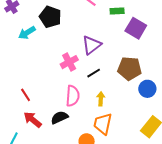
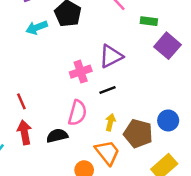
brown pentagon: (130, 69) -> (138, 133), moved
red arrow: (33, 120) -> (24, 132), turned 30
orange trapezoid: (103, 124) -> (107, 152), turned 120

